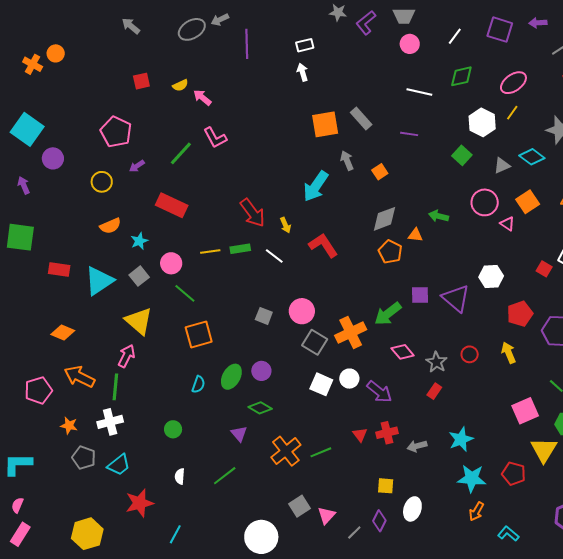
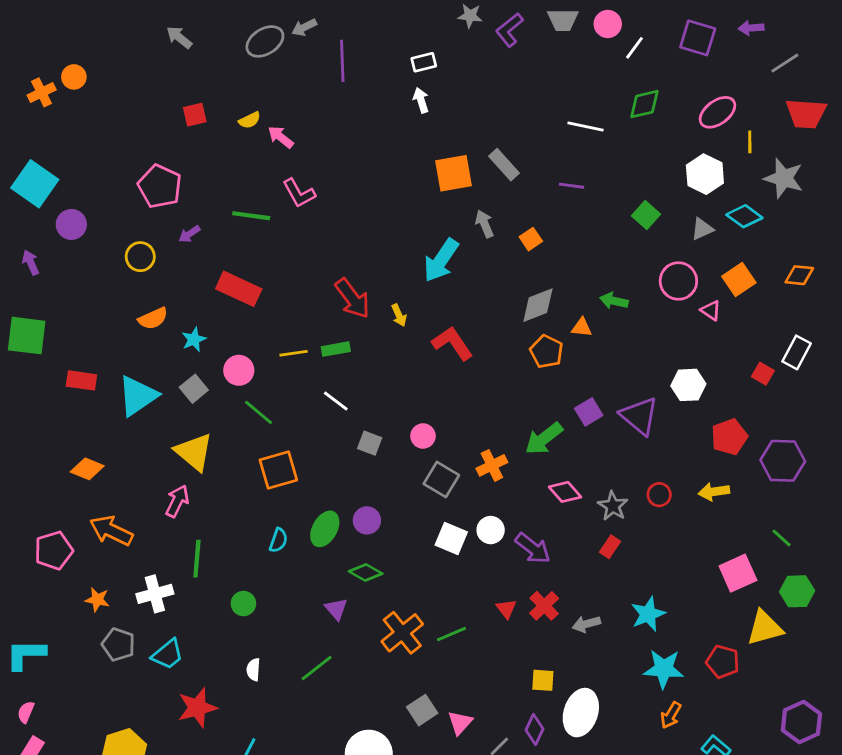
pink circle: (410, 44) -> (608, 24), moved
orange cross: (33, 64) -> (42, 92), turned 36
yellow line: (512, 113) -> (750, 142), moved, turned -35
white hexagon: (482, 122) -> (705, 174), moved
green line: (181, 153) -> (251, 216), turned 56
white line: (274, 256) -> (336, 401), moved
purple square: (420, 295) -> (589, 412), turned -30
pink circle: (302, 311) -> (423, 436), size x0.7
orange cross: (351, 333) -> (492, 465), size x0.7
yellow arrow: (509, 353) -> (714, 492), turned -75
green line: (115, 387) -> (197, 559), moved
red cross: (387, 433) -> (544, 606), turned -30
yellow triangle: (544, 450) -> (765, 628), turned 44
white ellipse: (412, 509) -> (581, 713), size x1.4

